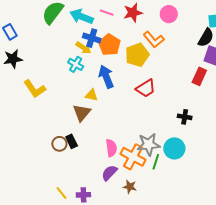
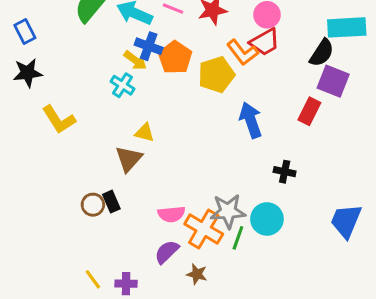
blue arrow: (106, 77) -> (251, 120), moved
red trapezoid: (146, 88) -> (265, 42), moved
pink semicircle: (111, 148) -> (171, 214), turned 90

